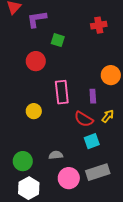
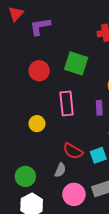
green square: (58, 40) -> (76, 63), moved, size x1.6
red semicircle: (84, 119) -> (73, 151), moved
gray semicircle: (56, 155) -> (60, 170), turned 120

